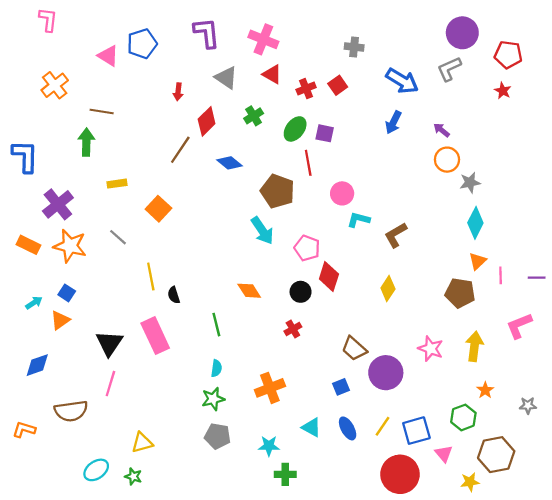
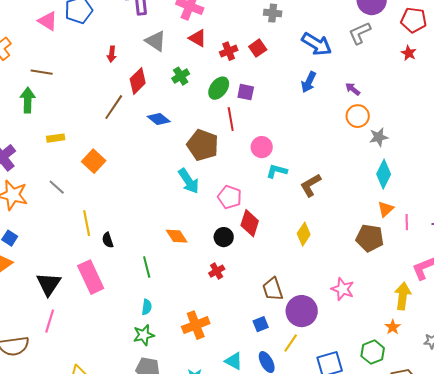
yellow arrow: (474, 346) -> (403, 296), moved
brown trapezoid: (354, 349) -> (273, 289), turned 30
yellow line: (383, 426) -> (291, 343), moved

